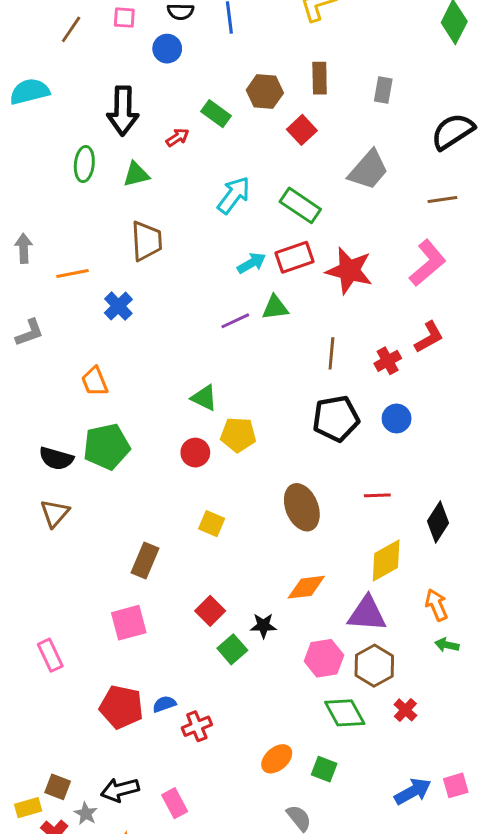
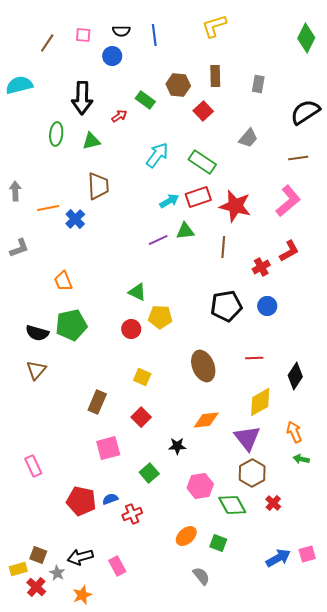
gray trapezoid: (368, 170) -> (248, 138), size x0.7
blue cross: (118, 306) -> (75, 219), moved
brown line: (331, 353) -> (223, 247), moved
red square: (210, 611) -> (141, 417), moved
purple triangle: (367, 614) -> (247, 438), turned 48
pink square: (129, 623) -> (108, 448), moved
green square: (232, 649) -> (149, 473), moved
pink hexagon: (324, 658) -> (200, 486), moved

